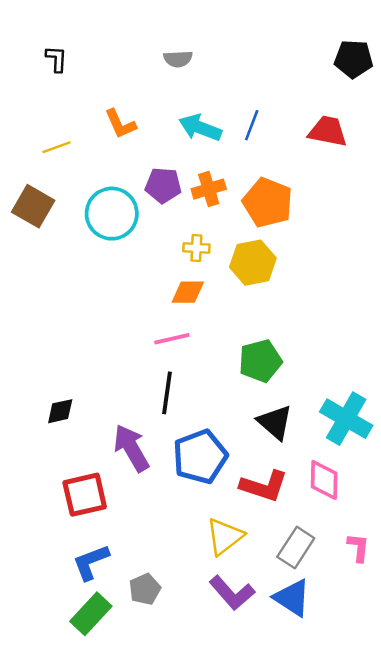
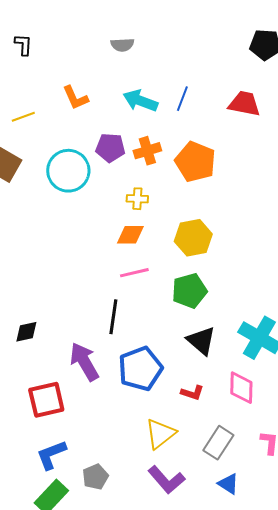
yellow hexagon: (253, 263) -> (193, 238), moved
pink line: (172, 339) -> (134, 273), moved
red L-shape: (264, 486) -> (192, 393), size x0.6
blue triangle: (292, 598) -> (228, 484), moved, size x0.7

